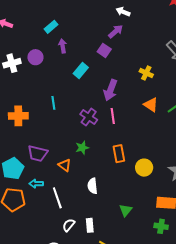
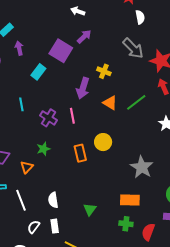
purple arrow: (116, 31) -> (84, 37), moved
purple square: (104, 50) -> (61, 51), size x1.6
purple arrow: (111, 90) -> (83, 88), moved
cyan line: (53, 103) -> (21, 104), moved
orange triangle: (65, 165) -> (27, 167), turned 40
yellow circle: (144, 168) -> (103, 142), moved
white semicircle: (92, 186) -> (53, 200), moved

